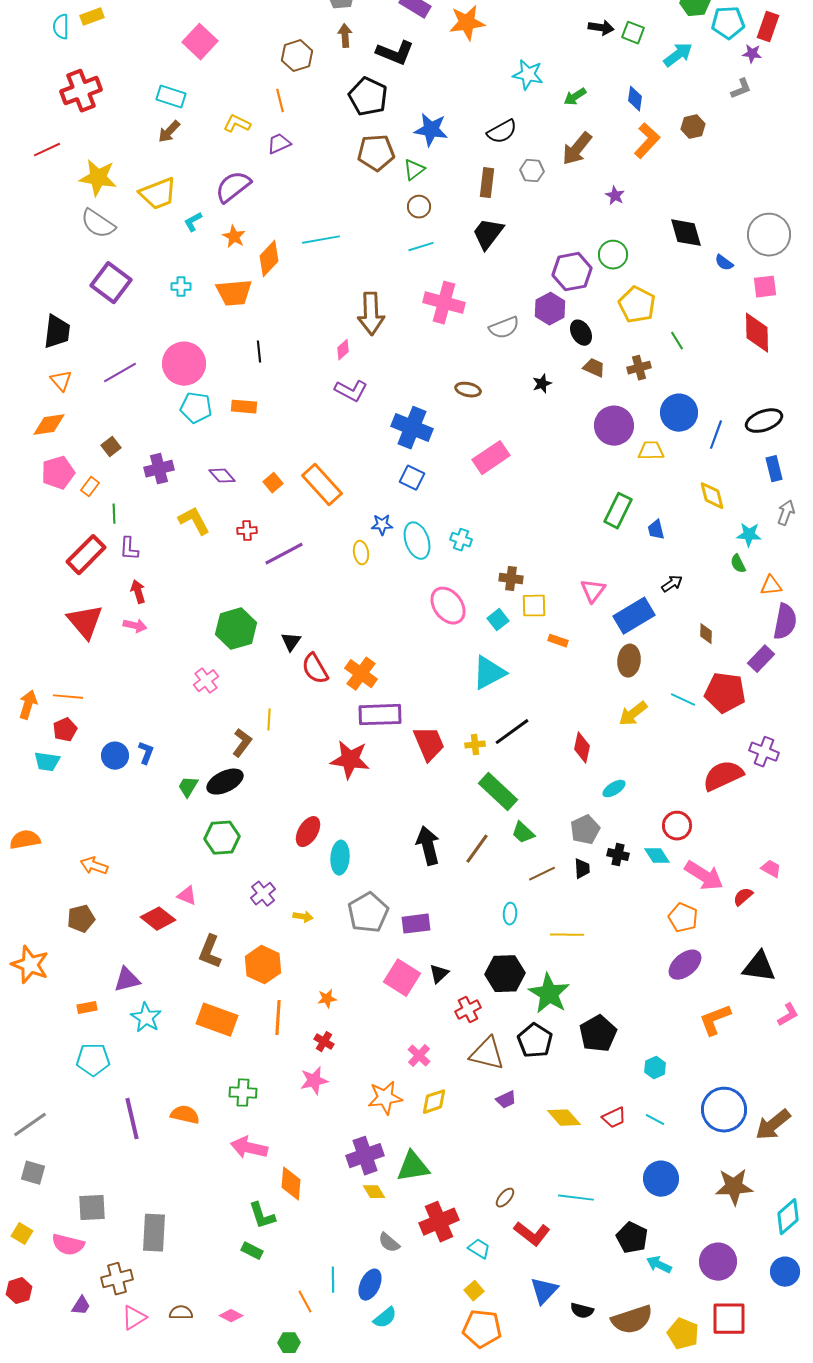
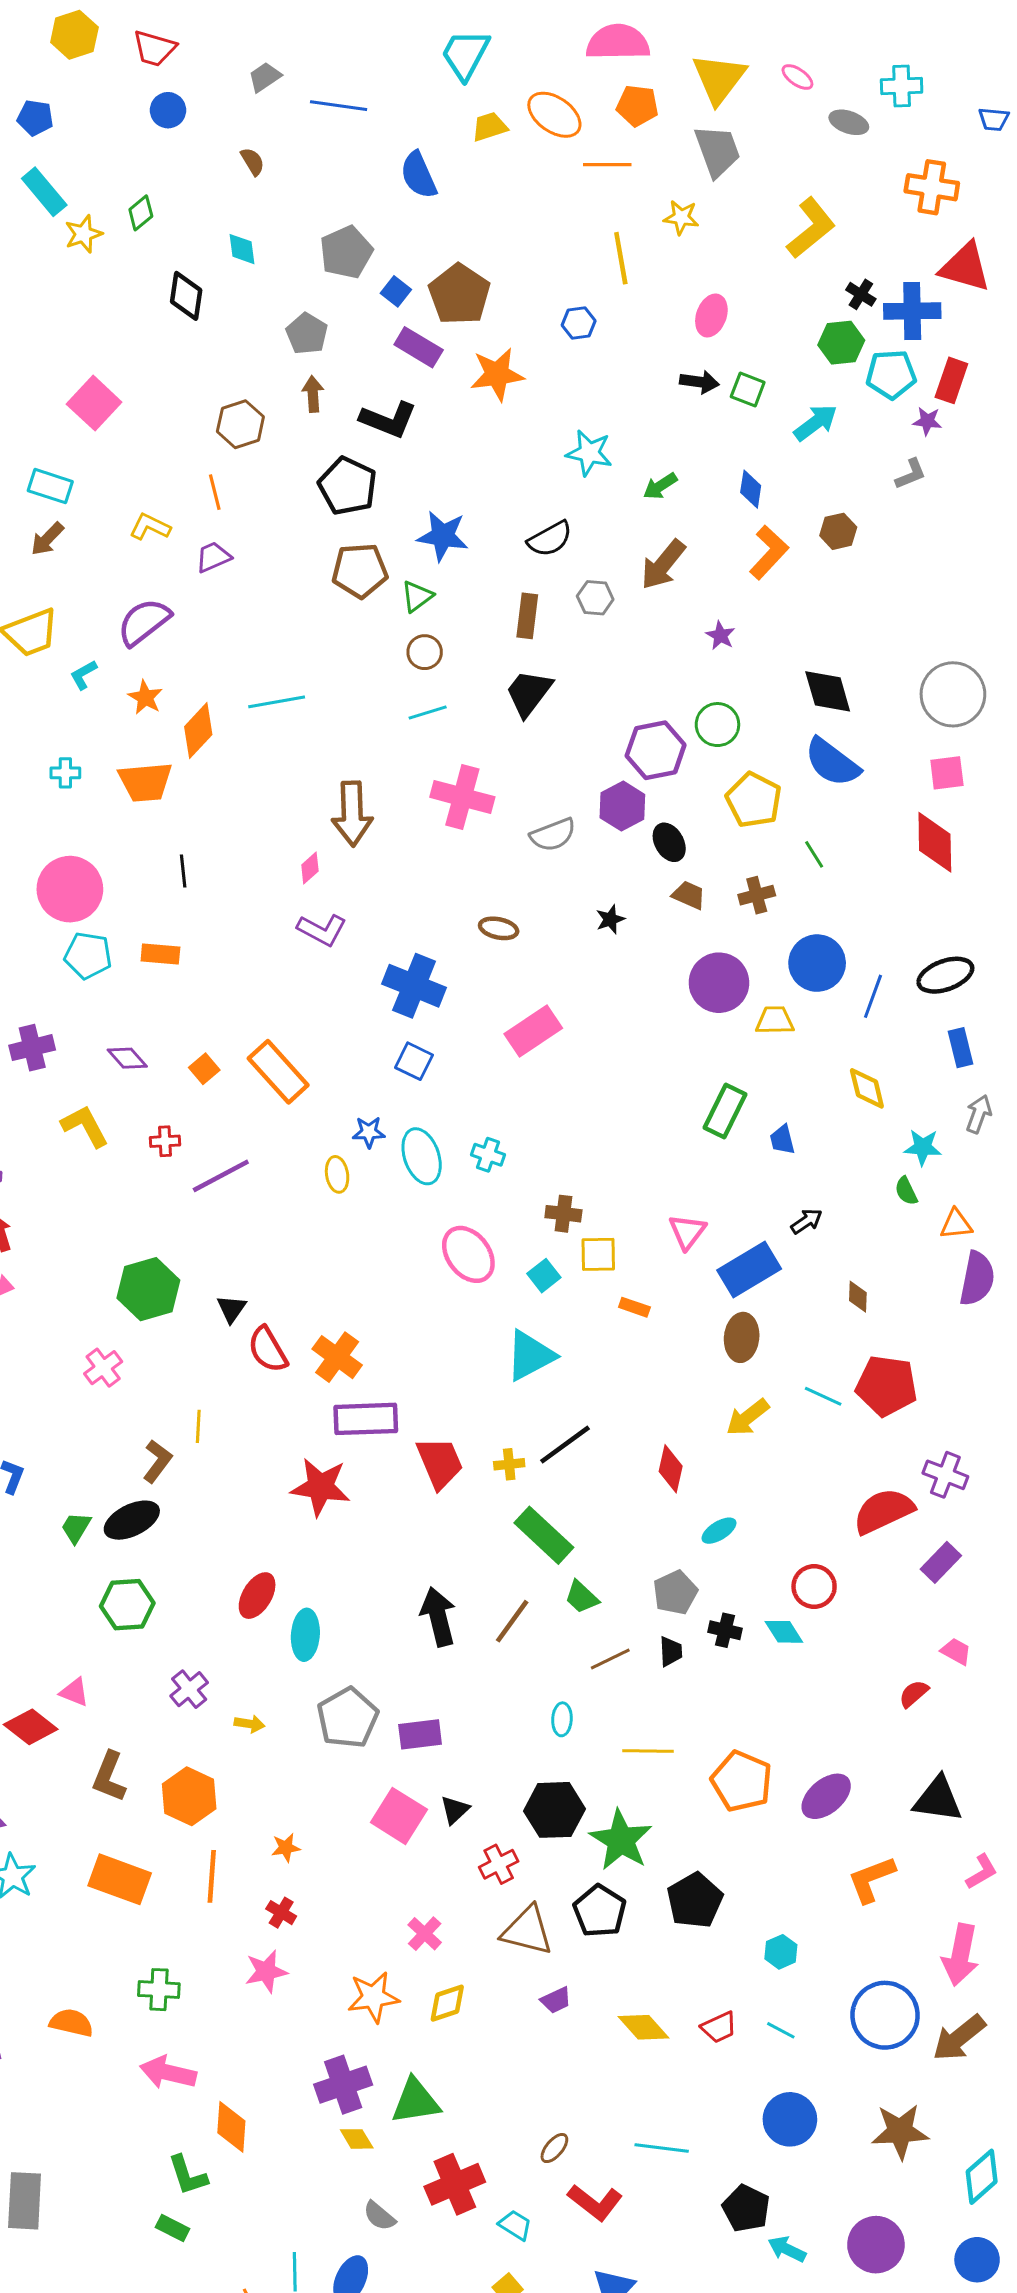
blue semicircle: (724, 263) -> (832, 762), moved, size x2.0
purple rectangle: (761, 659) -> (941, 1562), moved
pink arrow: (704, 876) -> (960, 1955), moved, turned 69
orange pentagon: (683, 918) -> (742, 1781), moved, size x1.4

